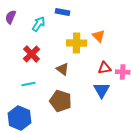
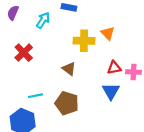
red cross: (32, 54) -> (24, 53), moved
cyan line: (29, 84) -> (36, 96), moved

